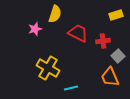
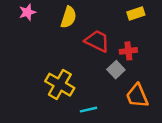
yellow rectangle: (116, 15) -> (136, 13), moved
pink star: (35, 29) -> (27, 12), moved
gray square: (118, 56) -> (116, 70), moved

